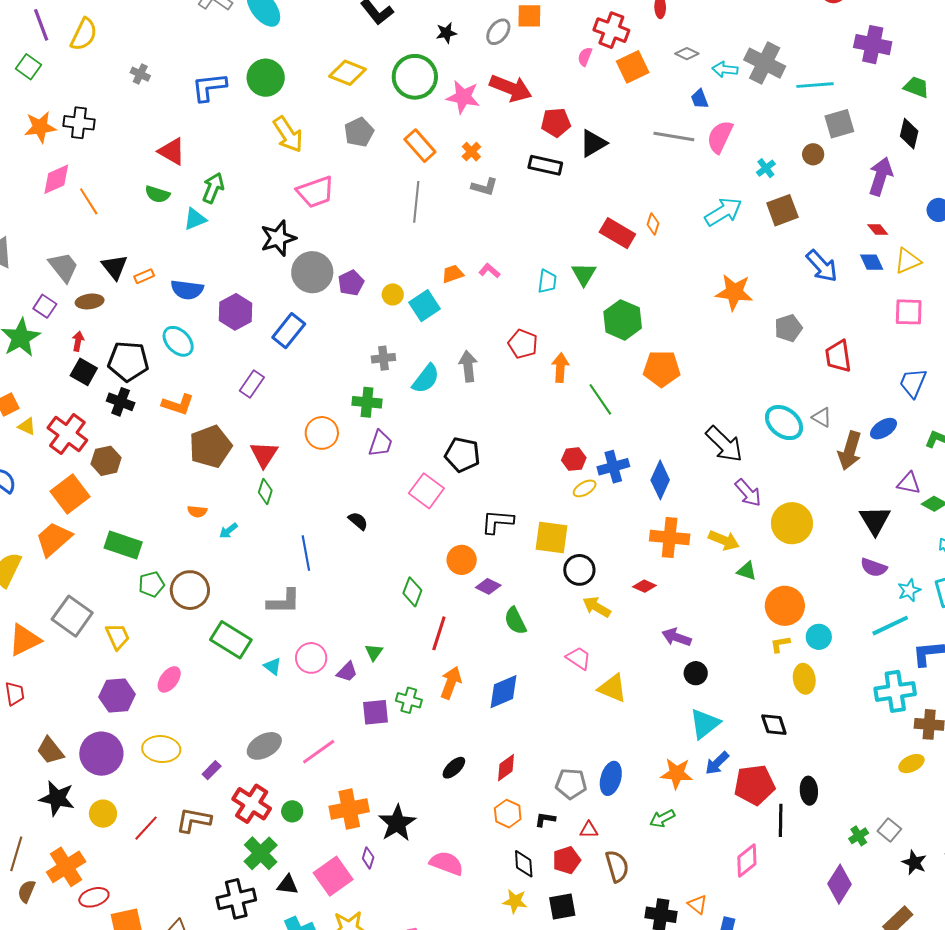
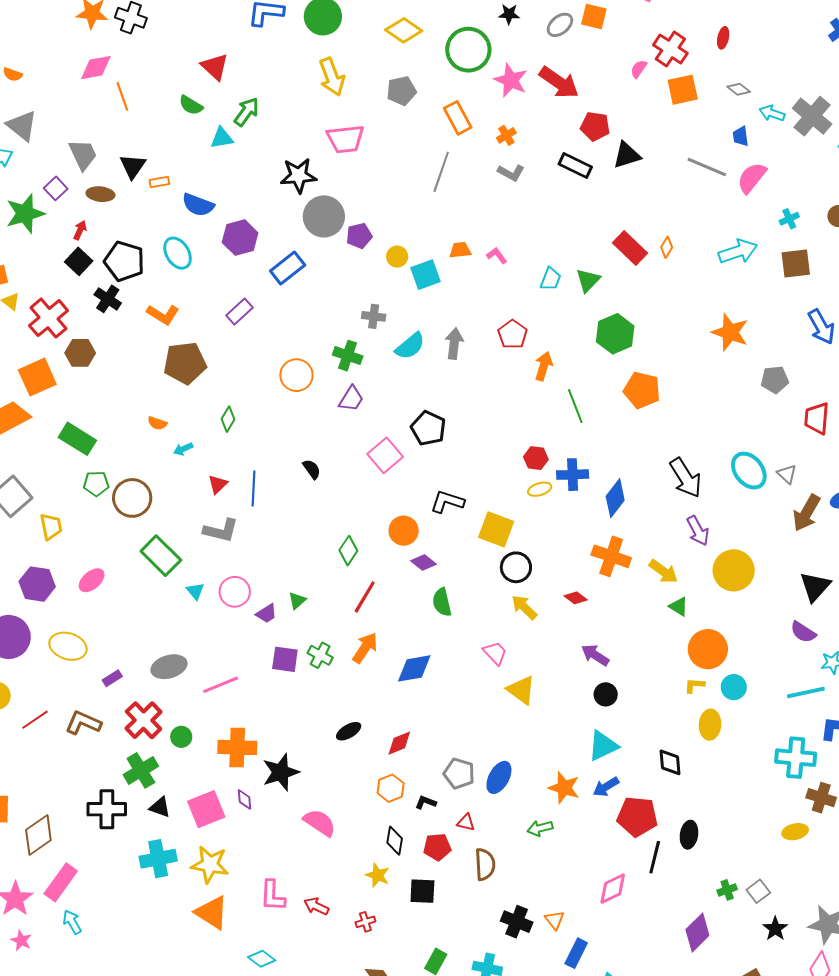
red triangle: (264, 454) -> (218, 484), moved, size x0.7
purple diamond: (368, 858) -> (244, 799), turned -35

